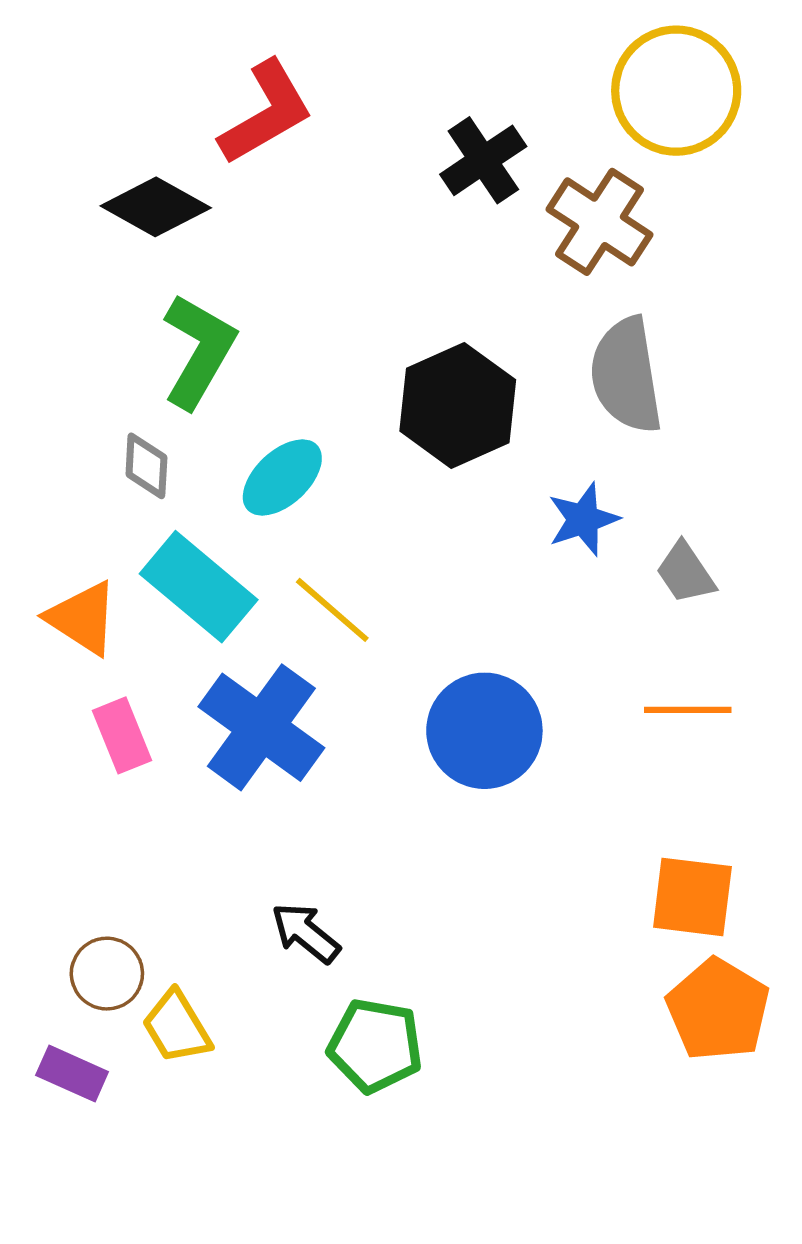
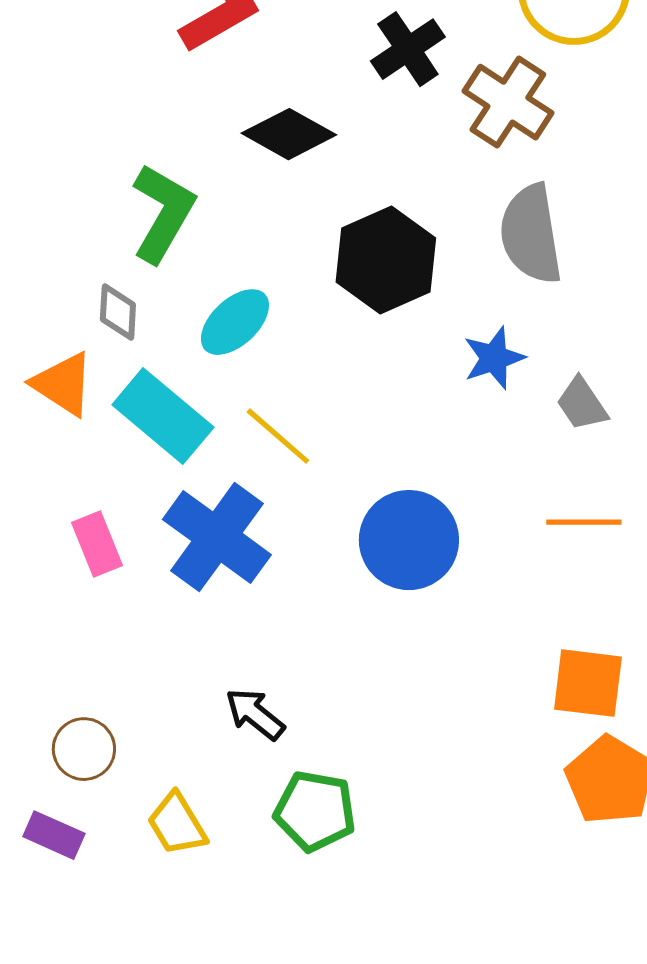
black diamond: (156, 207) -> (289, 134), moved
orange triangle: (82, 618) -> (63, 384), moved
yellow trapezoid: (177, 1027) -> (177, 824), moved

